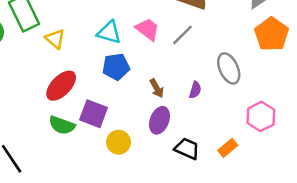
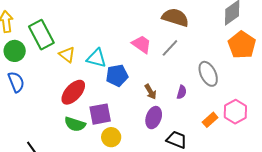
cyan triangle: (109, 32) -> (96, 58), moved
purple square: (94, 114) -> (100, 114), turned -30
yellow circle: (118, 142) -> (111, 137), moved
orange rectangle: (228, 148) -> (210, 120), moved

